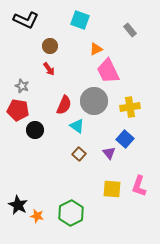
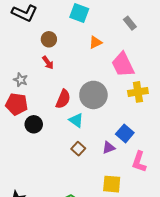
pink trapezoid: (108, 71) -> (123, 65), moved
yellow cross: (130, 107) -> (138, 92), moved
purple triangle: (109, 153) -> (109, 148), turned 48
pink L-shape: (139, 186) -> (139, 162), moved

